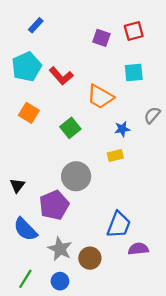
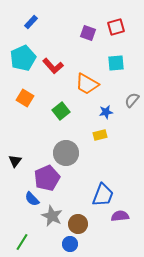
blue semicircle: (25, 229) -> (32, 199), moved, size x0.7
blue circle: (60, 281) -> (70, 244), moved

